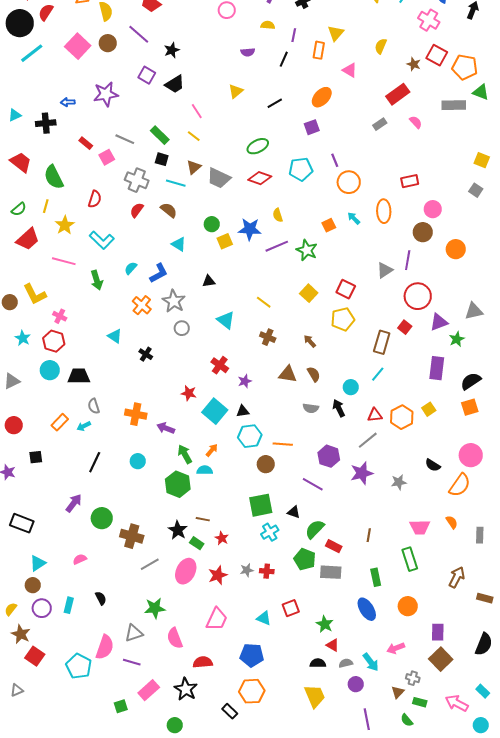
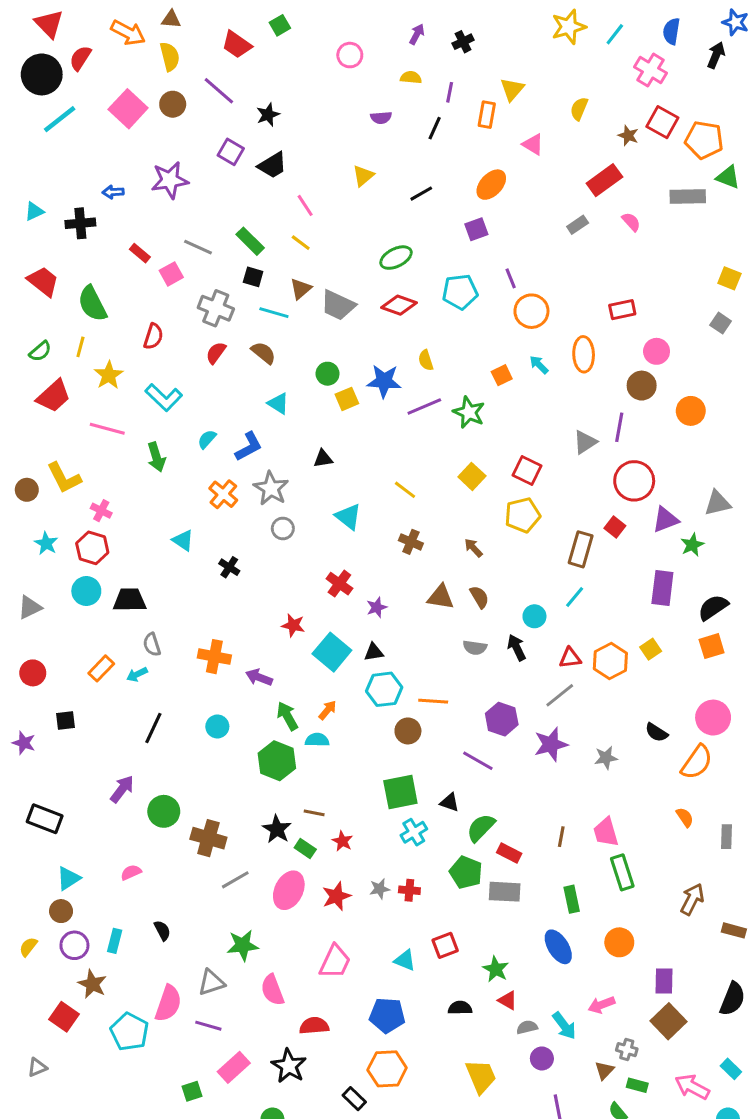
pink trapezoid: (420, 527) -> (606, 832), moved, turned 75
brown star: (21, 634) -> (92, 984), moved
black semicircle: (318, 663) -> (460, 1008), moved

